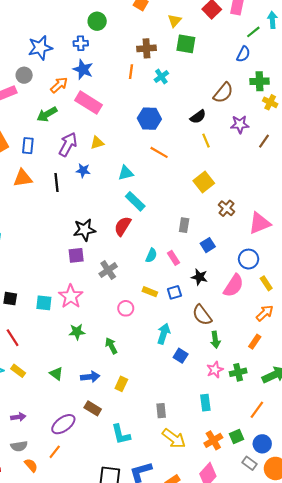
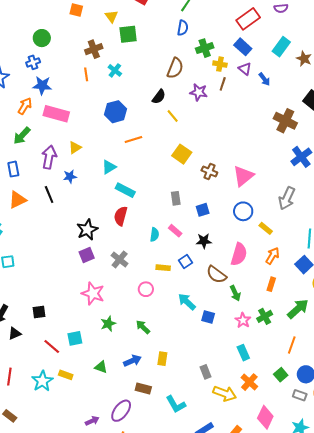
purple star: (240, 124) -> (199, 92), turned 30
brown line: (264, 141) -> (223, 84), moved
orange line: (159, 152) -> (133, 140), turned -30
blue square: (208, 245) -> (203, 210), turned 32
pink semicircle: (234, 286) -> (239, 254), moved
cyan square: (44, 303) -> (75, 338), moved
cyan arrow: (164, 334) -> (187, 302), turned -48
purple arrow: (18, 417) -> (92, 421), moved
orange cross: (213, 440) -> (249, 382), moved

